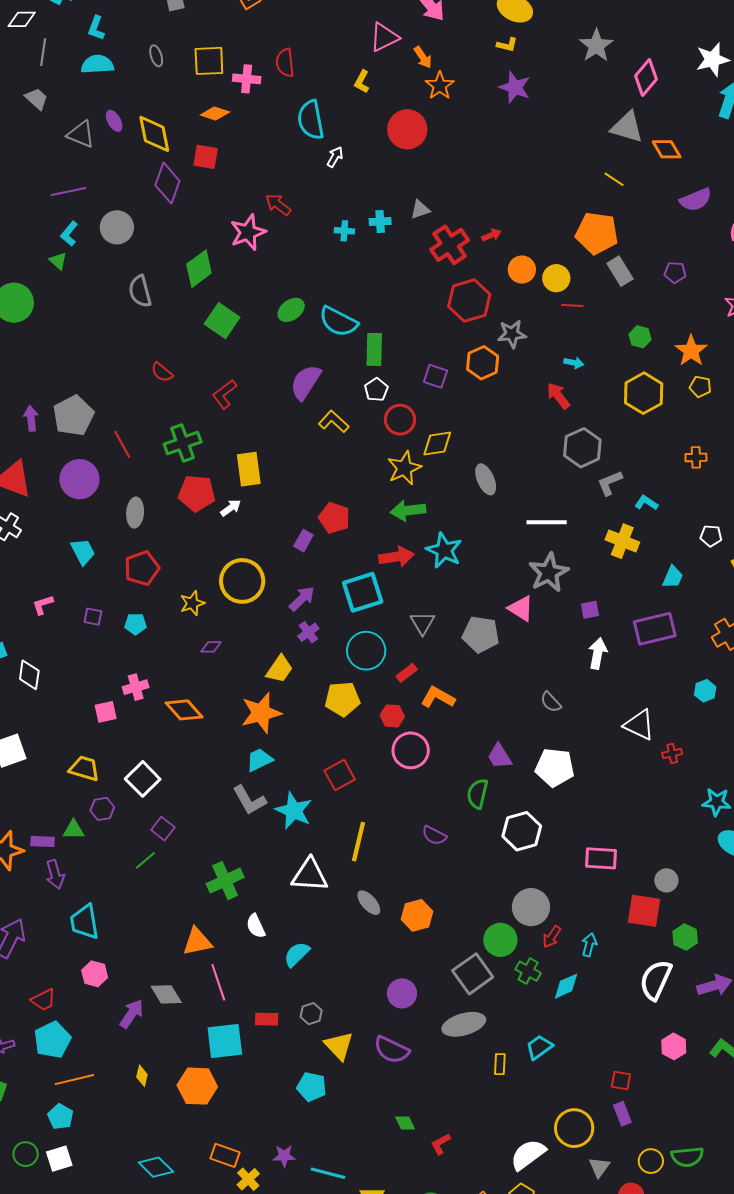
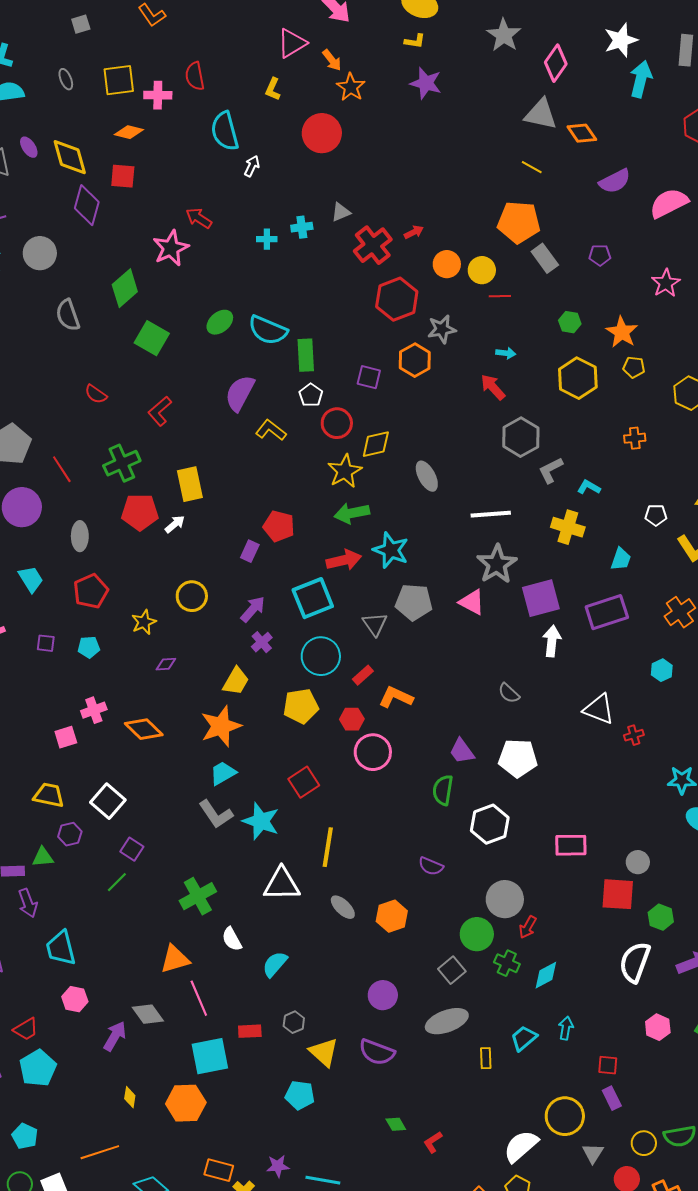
yellow circle: (242, 581) -> (192, 596), size x0.7
purple square: (590, 610) -> (541, 598), size x2.0
gray pentagon: (481, 634) -> (414, 602), moved
purple semicircle: (434, 835) -> (431, 866), moved
cyan arrow: (589, 945) -> (566, 1028), moved
gray square: (473, 974) -> (452, 970), size x0.7
orange line: (74, 1080) -> (100, 1152), moved
cyan pentagon: (61, 1117) -> (25, 1136), moved

